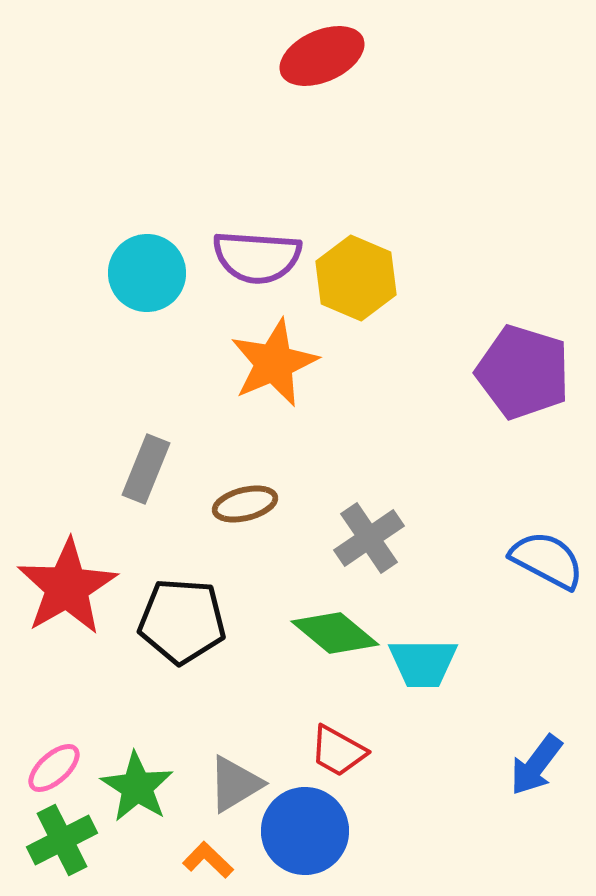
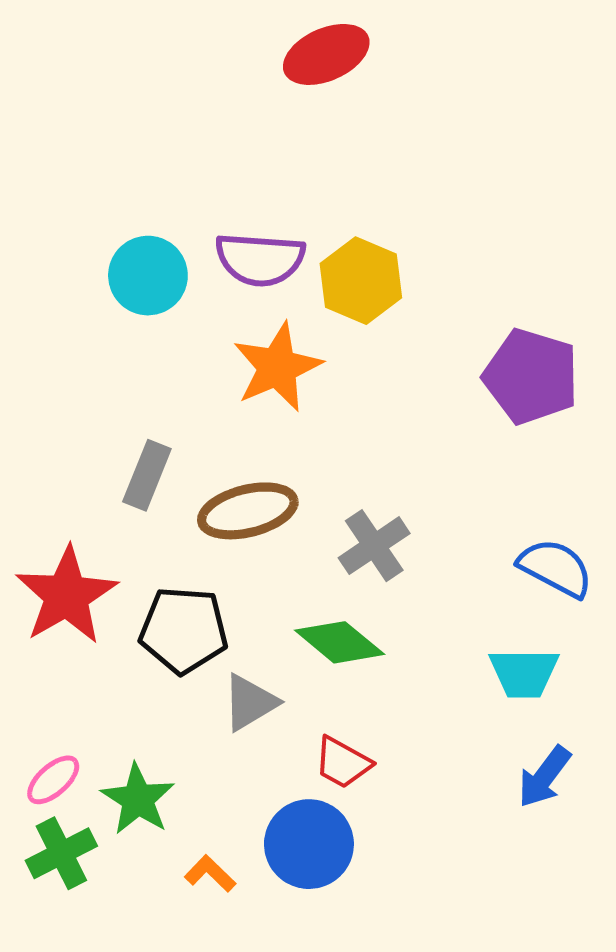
brown ellipse: (245, 504) -> (248, 511), size x1.5
cyan trapezoid: (423, 663) -> (524, 673), moved
gray triangle: (235, 784) -> (250, 702), moved

